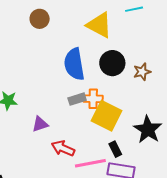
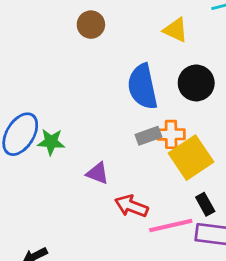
yellow triangle: (99, 25) -> (176, 30), size x0.7
yellow square: (107, 116) -> (191, 158), turned 32
purple triangle: (40, 124) -> (98, 173), turned 42

